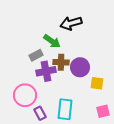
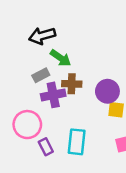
black arrow: (71, 23) -> (42, 36), moved
purple circle: (80, 67) -> (107, 91), moved

